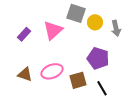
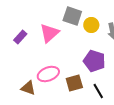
brown triangle: (25, 74) -> (28, 88), moved

